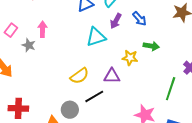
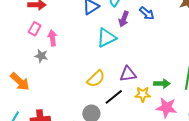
pink rectangle: (11, 30) -> (35, 29), moved
green arrow: (151, 46) -> (162, 84), moved
yellow star: (130, 58) -> (143, 94), moved

